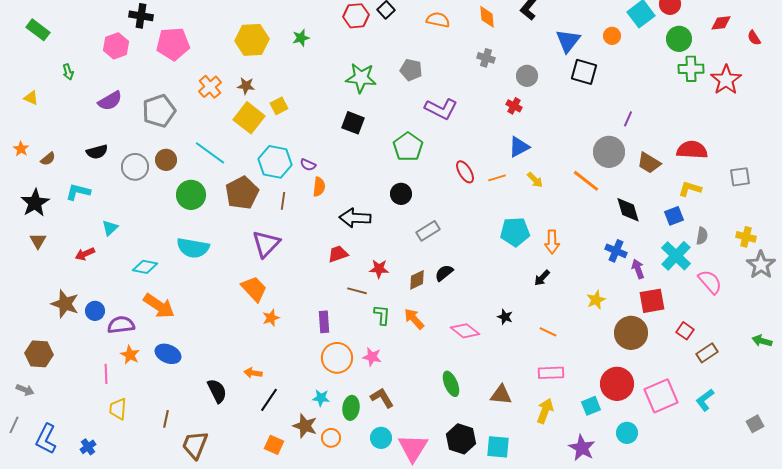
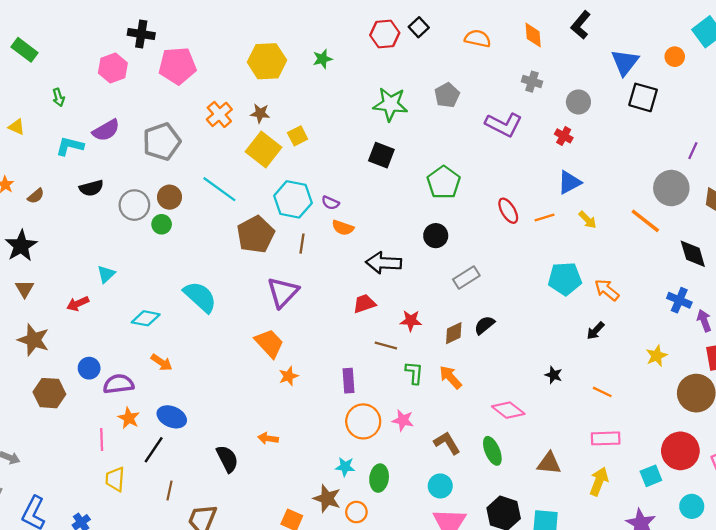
gray pentagon: (411, 70) -> (447, 95), turned 30
purple L-shape: (441, 109) -> (504, 125), moved
orange semicircle: (319, 187) -> (343, 228), turned 102
cyan L-shape: (78, 192) -> (70, 146), moved
green circle: (191, 195) -> (162, 224), moved, size x0.6
orange arrow: (552, 242) -> (607, 290), turned 130
cyan semicircle: (193, 248) -> (200, 297), turned -148
brown star: (65, 304) -> (34, 340), moved
orange arrow: (159, 306) -> (162, 363), size x0.6
pink diamond: (465, 331) -> (508, 410), moved
brown hexagon: (39, 354) -> (49, 393), moved
brown L-shape: (382, 398) -> (447, 443), moved
black line: (269, 400) -> (154, 450), moved
cyan circle: (381, 438) -> (440, 486), moved

